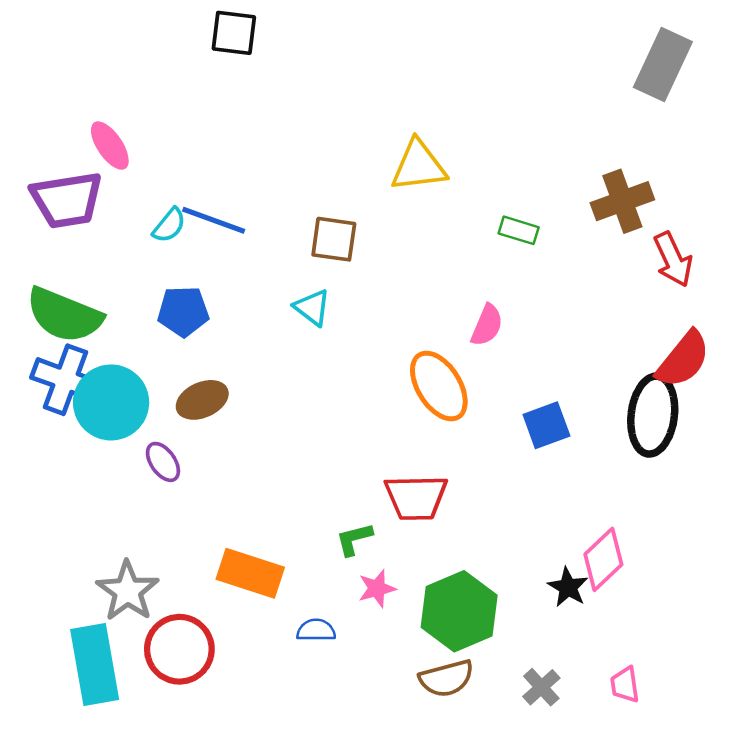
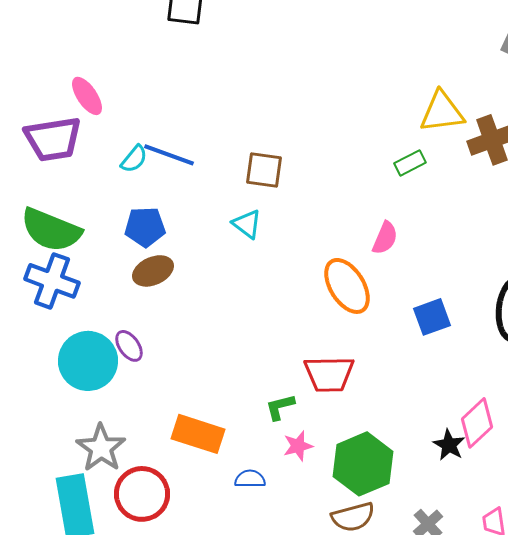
yellow triangle: (419, 166) -> (442, 112), moved
green rectangle: (519, 230) -> (410, 163), turned -44
brown ellipse: (202, 400) -> (153, 271), moved
cyan circle: (111, 402) -> (88, 361), moved

